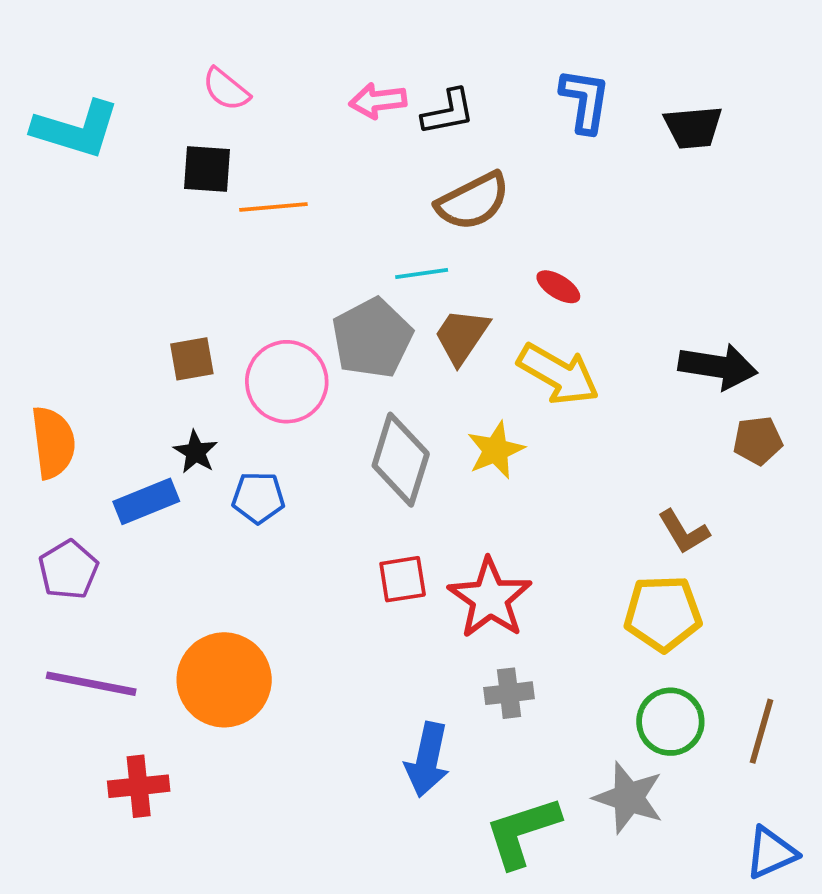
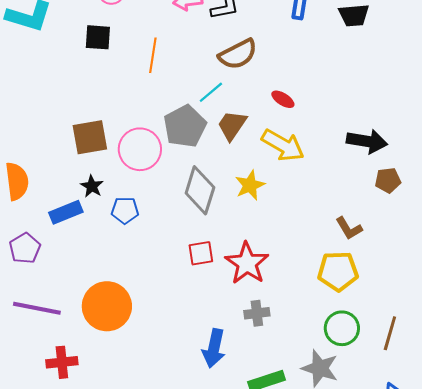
orange line: (273, 207) -> (153, 55), moved, turned -76
cyan line: (422, 273) -> (211, 92), turned -32
brown square: (192, 359) -> (90, 137), size x1.5

